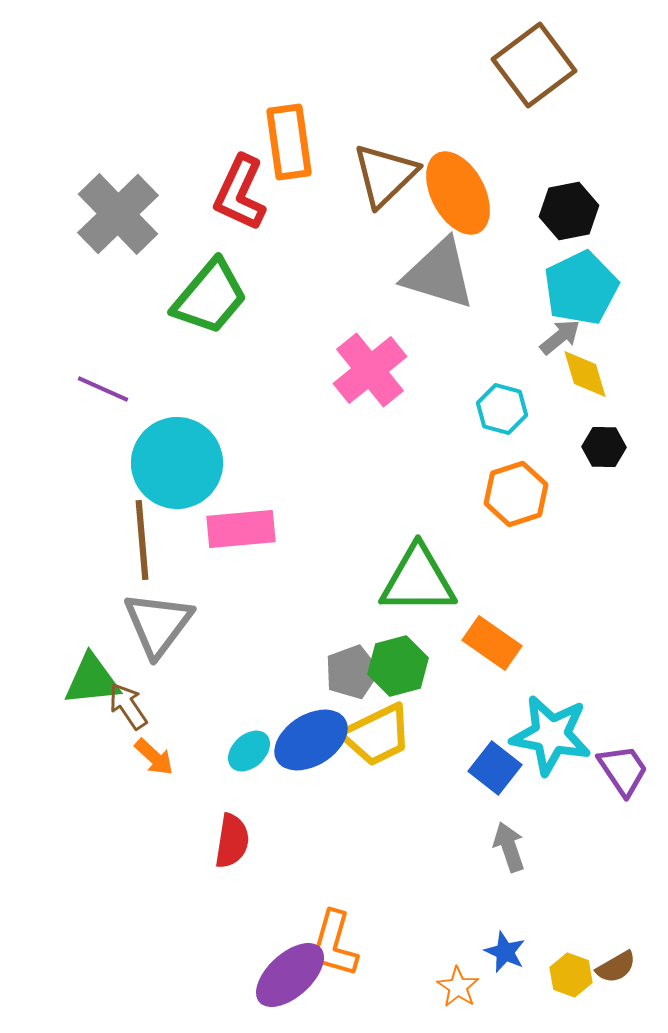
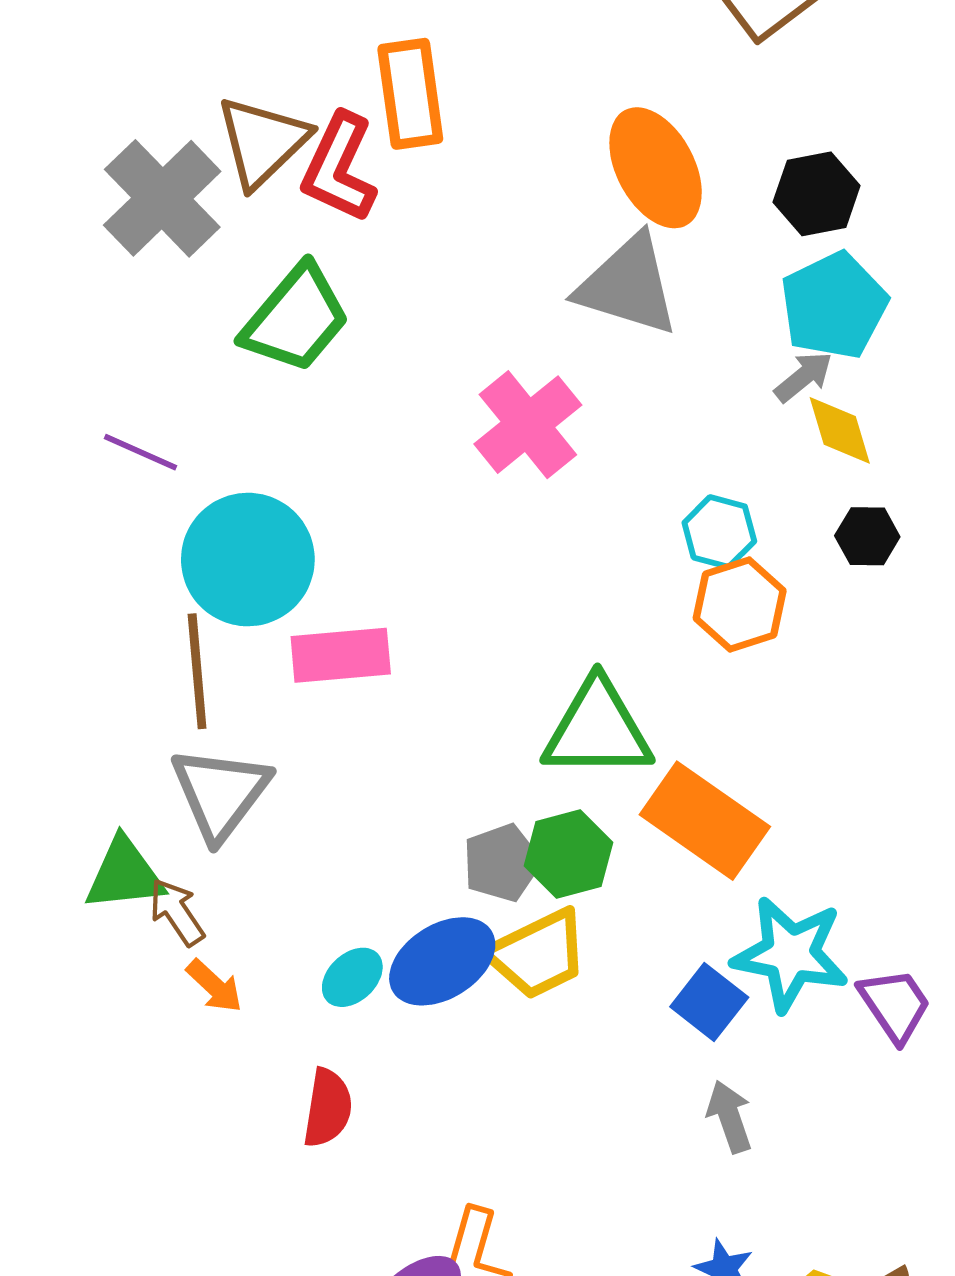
brown triangle: (385, 175) -> (262, 142), moved
cyan hexagon: (502, 409) -> (719, 532), moved
orange rectangle: (492, 643) -> (705, 821), size x1.5

